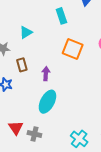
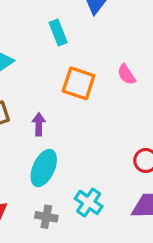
gray cross: (34, 134) -> (46, 217), moved
cyan cross: (79, 139) -> (89, 202), moved

